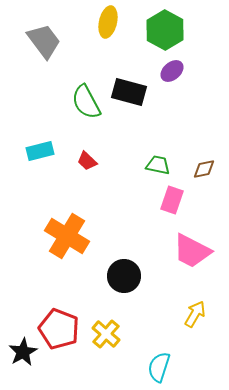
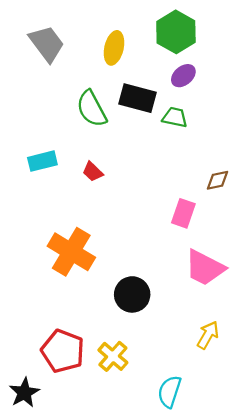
yellow ellipse: (108, 22) -> (114, 48), moved
green trapezoid: (158, 165) -> (175, 117), moved
black star: (23, 352) -> (24, 393), moved

